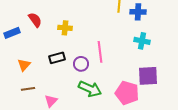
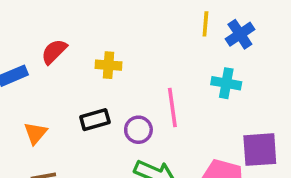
blue cross: (138, 12) -> (240, 34), turned -35
red semicircle: (35, 20) -> (54, 52), turned -98
cyan cross: (142, 41) -> (226, 83), moved

